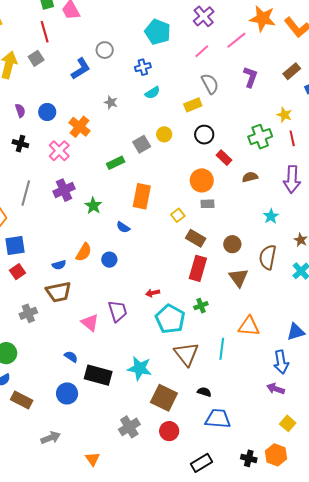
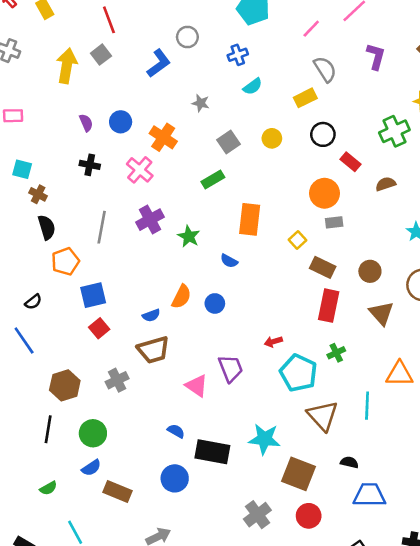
gray square: (142, 144) -> (229, 142), moved

